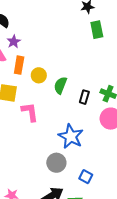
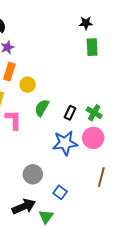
green semicircle: (60, 85) -> (42, 108), moved
blue star: (71, 136) -> (65, 143), moved, turned 30

